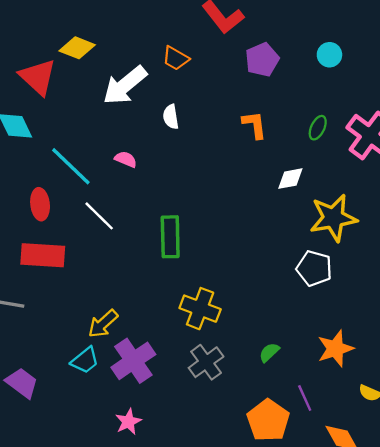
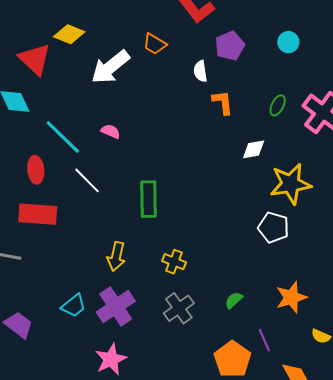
white semicircle: (171, 117) -> (200, 71), moved
yellow cross: (200, 309) -> (174, 262), size x0.7
yellow arrow: (103, 324) -> (116, 256), moved, turned -36
pink star: (128, 422) -> (111, 359), size x1.4

